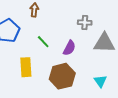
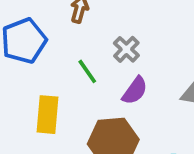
gray cross: (85, 23) -> (126, 49), moved, turned 32

